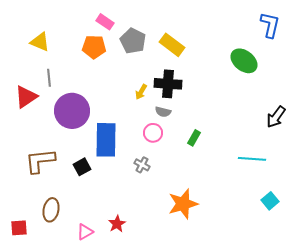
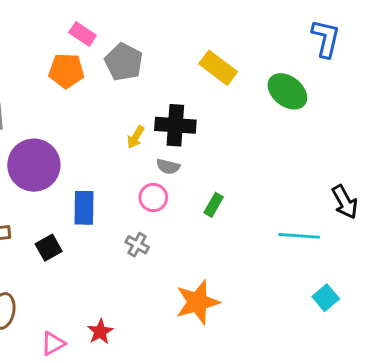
yellow rectangle: (172, 45) -> (218, 68), moved
black arrow: (276, 117) -> (345, 202), moved, turned -65
blue rectangle: (106, 140) -> (84, 208), size x0.7

